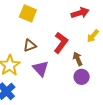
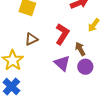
purple triangle: (41, 69) -> (62, 63), moved

